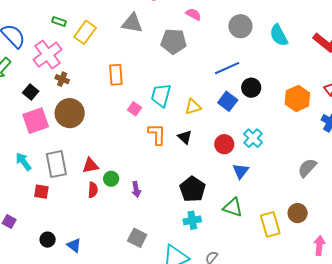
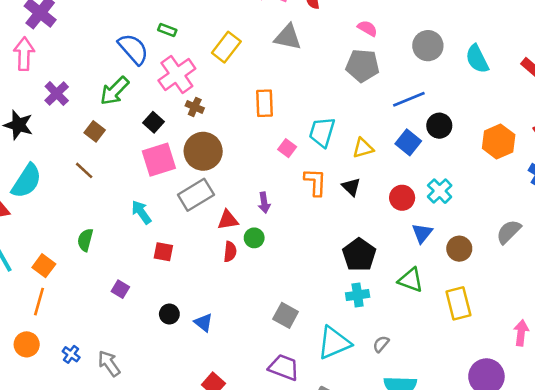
green rectangle: (59, 22) -> (167, 30), moved
gray pentagon: (174, 41) -> (362, 66), moved
gray rectangle: (56, 164) -> (196, 195), moved, turned 68
purple arrow: (136, 189) -> (264, 203), moved
brown circle: (298, 213) -> (459, 249), moved

